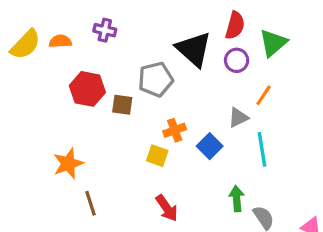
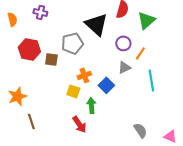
orange semicircle: (60, 41) -> (12, 19), turned 80
purple circle: (237, 60) -> (123, 43), moved
cyan line: (262, 149) -> (151, 80), moved
green arrow: (237, 198) -> (91, 105), moved

